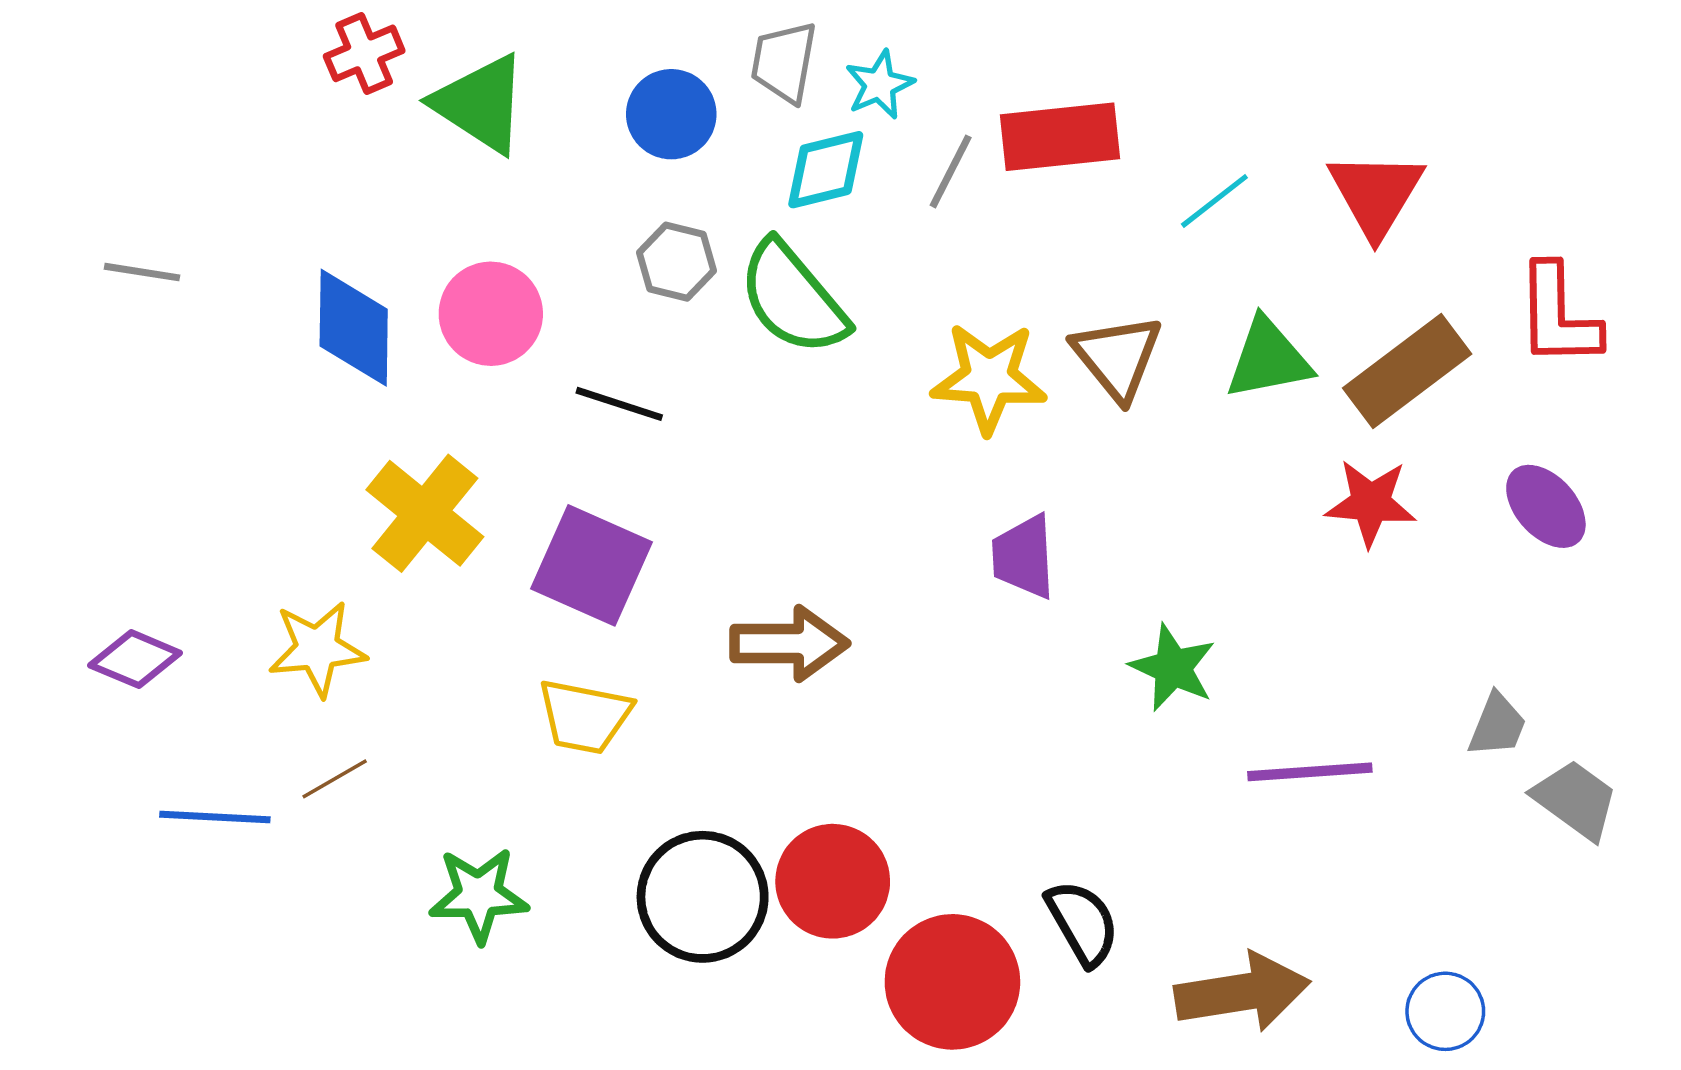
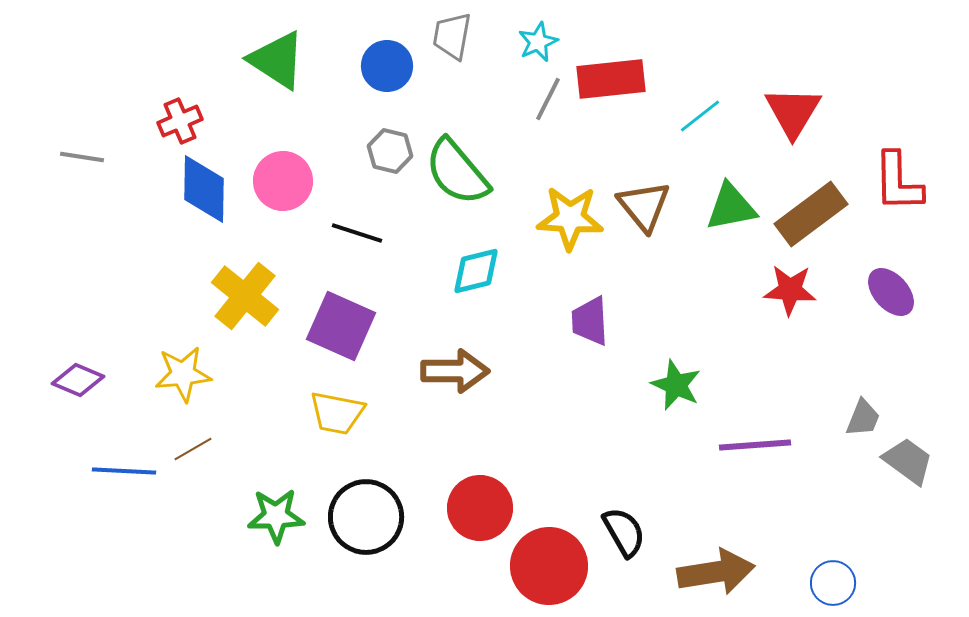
red cross: (364, 53) -> (180, 121), moved
cyan star: (880, 85) -> (538, 42), moved
cyan diamond: (826, 170) -> (476, 271), moved
black circle: (703, 897) -> (366, 517), moved

